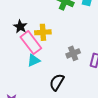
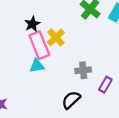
yellow cross: (43, 32) -> (56, 37), turned 35
black semicircle: (57, 82) -> (71, 100), moved

